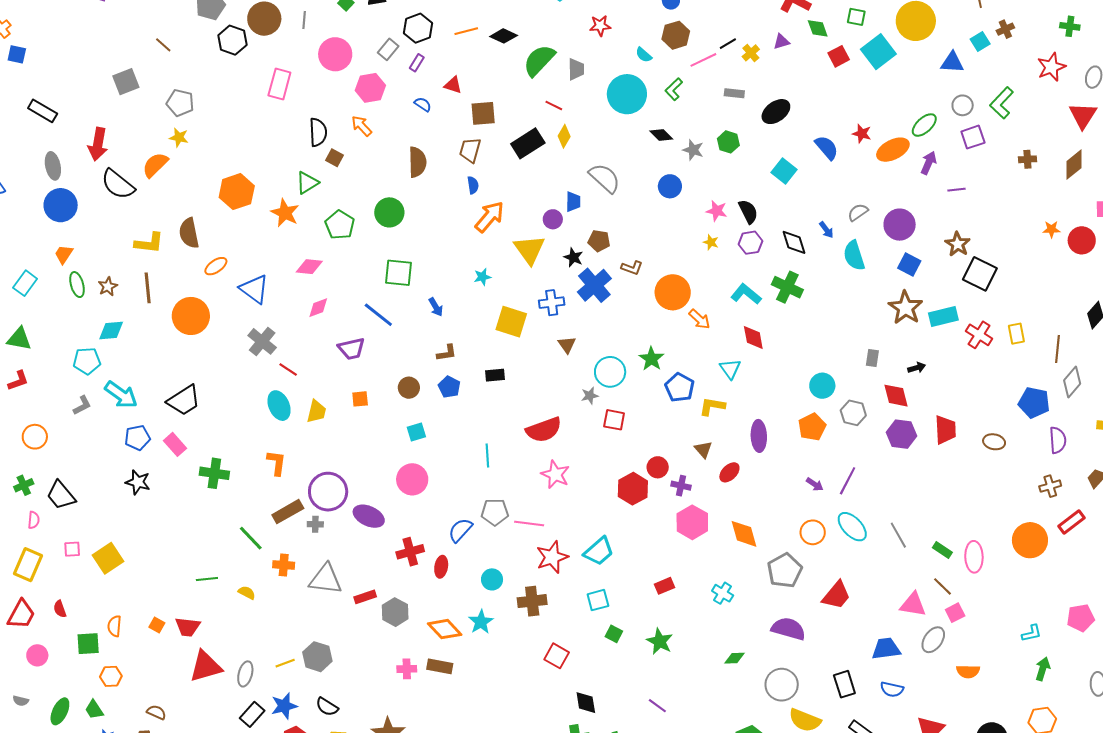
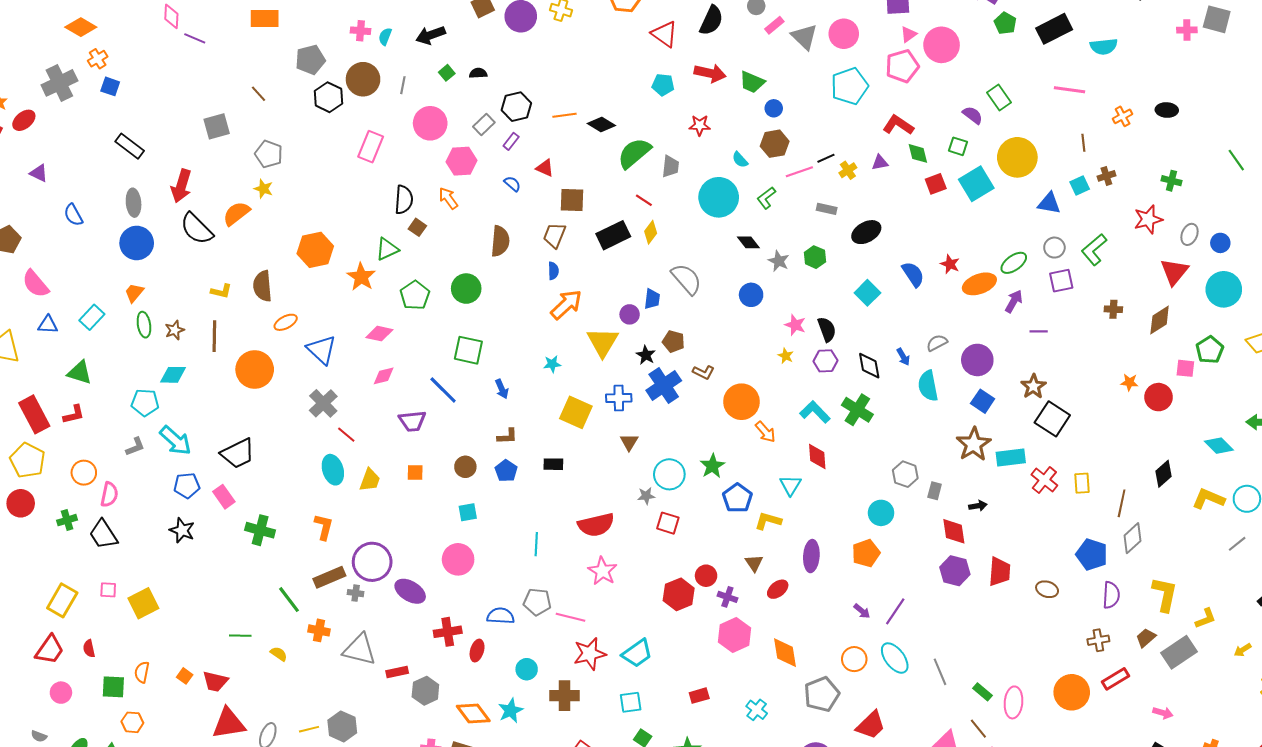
yellow L-shape: (149, 243) -> (221, 291), size x0.7
gray hexagon: (853, 413) -> (905, 474), moved
pink semicircle: (34, 520) -> (109, 495), moved, size x1.4
blue semicircle: (460, 530) -> (501, 616), turned 44

